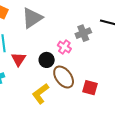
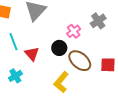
gray cross: (83, 33) -> (98, 21), moved
pink cross: (64, 47) -> (74, 31), turned 32

